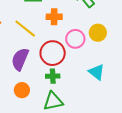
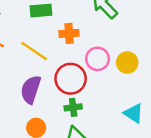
yellow circle: (98, 33) -> (127, 63), moved
cyan triangle: (97, 72) -> (134, 113), moved

